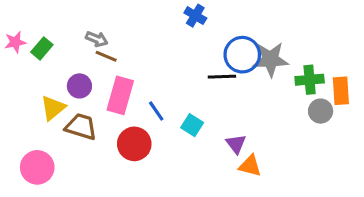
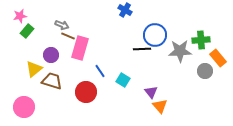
pink star: (15, 42) -> (20, 16), moved
gray star: (270, 59) -> (180, 51), moved
green cross: (310, 80) -> (201, 40), moved
orange rectangle: (341, 91) -> (218, 58), turned -36
pink rectangle: (120, 95) -> (80, 48), moved
orange triangle: (250, 166) -> (160, 106), turned 35

